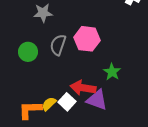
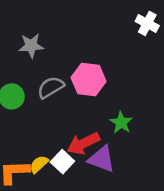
gray semicircle: (58, 45) -> (51, 87), turned 40
red arrow: (83, 88) -> (83, 143), turned -35

